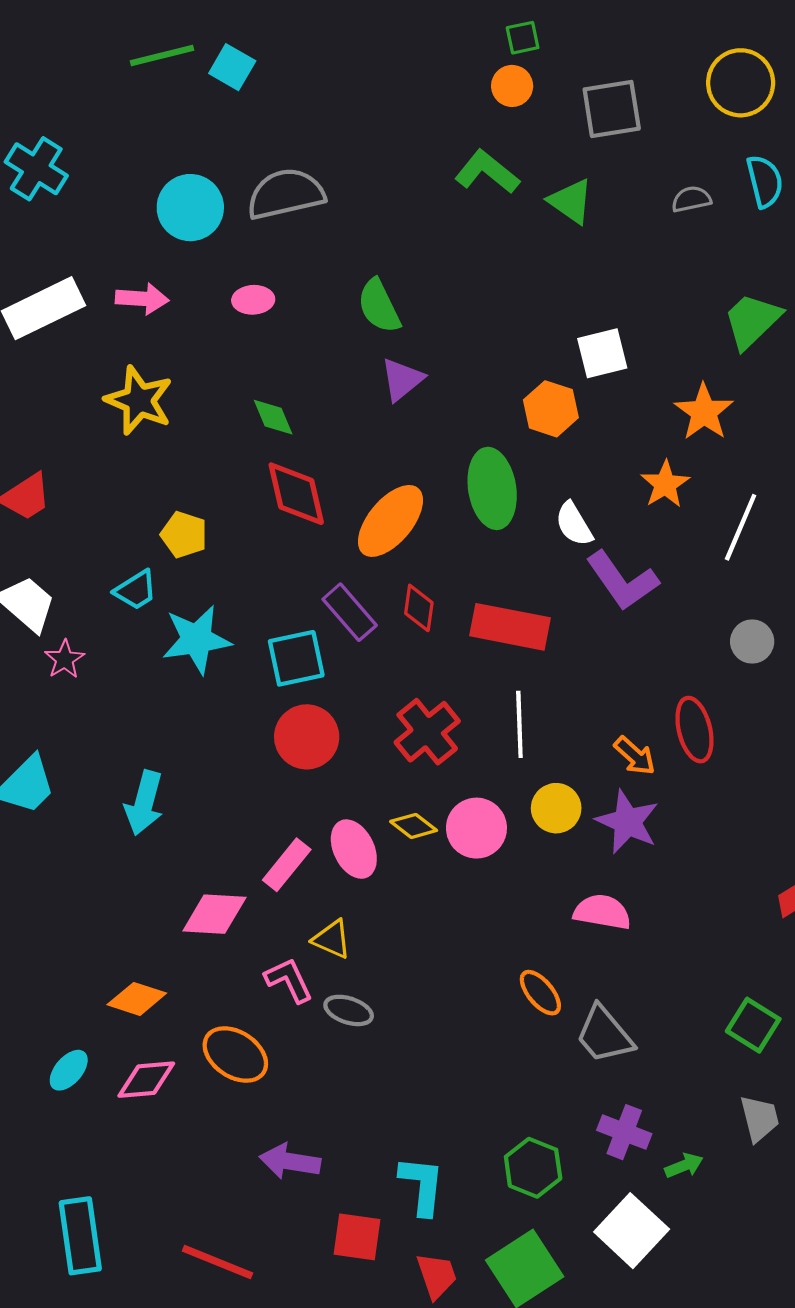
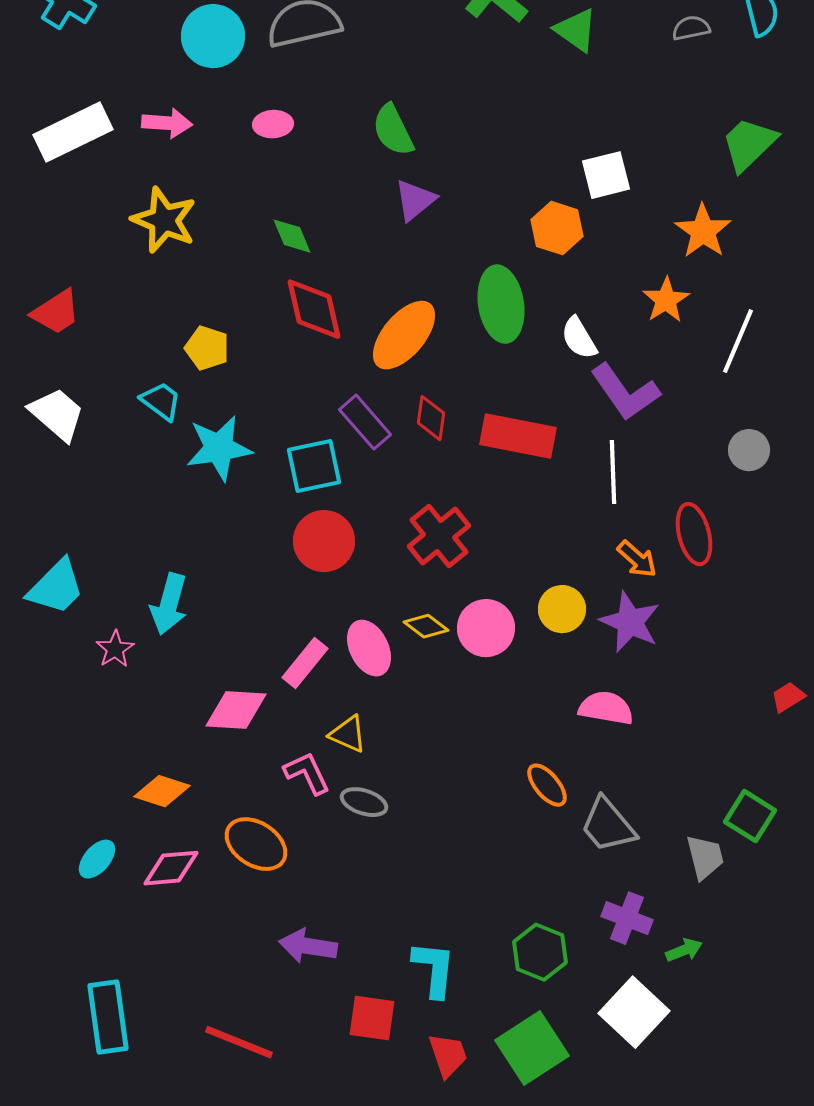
cyan trapezoid: (136, 590) -> (161, 401), turned -111
pink star: (65, 659) -> (115, 649), moved
white line: (519, 724) -> (613, 472), moved
gray trapezoid: (759, 1118) -> (705, 857), moved

